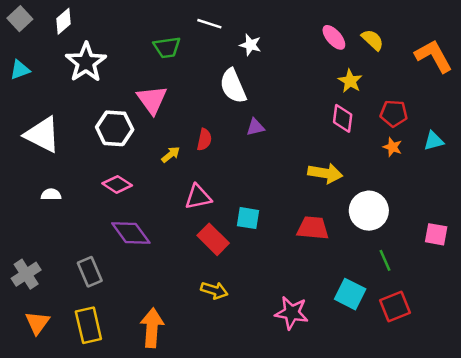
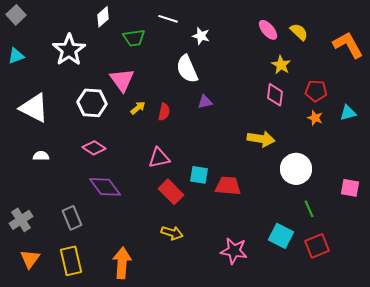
white diamond: (64, 21) -> (103, 17), moved
yellow arrow: (171, 155) -> (138, 108), moved
red trapezoid: (313, 228) -> (228, 186), moved

